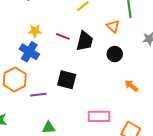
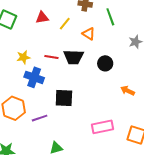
orange triangle: (113, 26) -> (89, 34), moved
black trapezoid: (85, 41) -> (74, 57), turned 90
blue cross: (29, 52) -> (34, 77), moved

